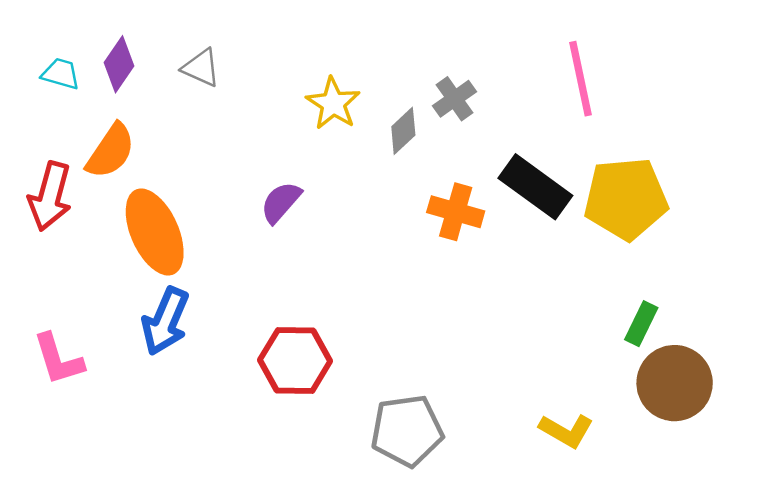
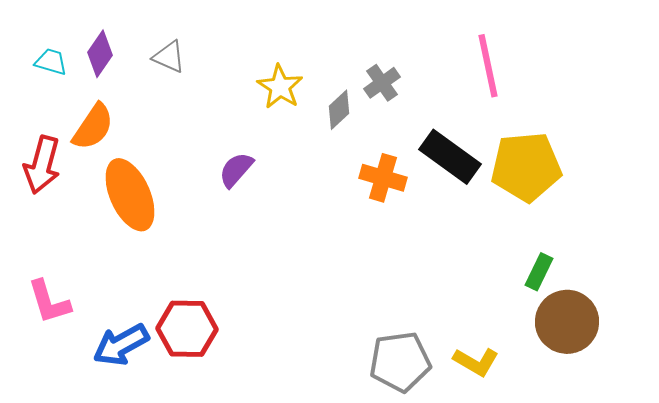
blue arrow: (165, 321) -> (121, 345), moved, turned 38
red hexagon: (295, 360) -> (187, 329), moved
gray pentagon: (407, 431) -> (400, 362), moved

